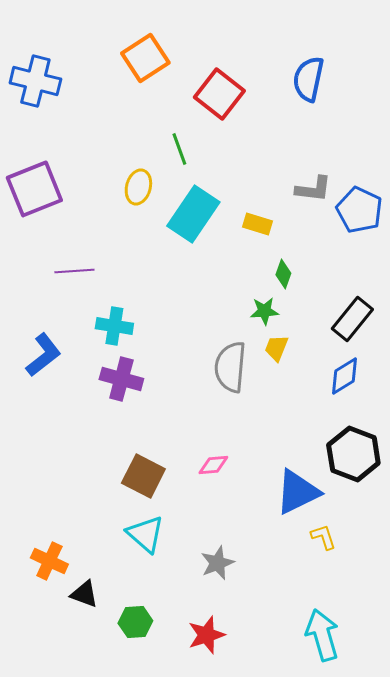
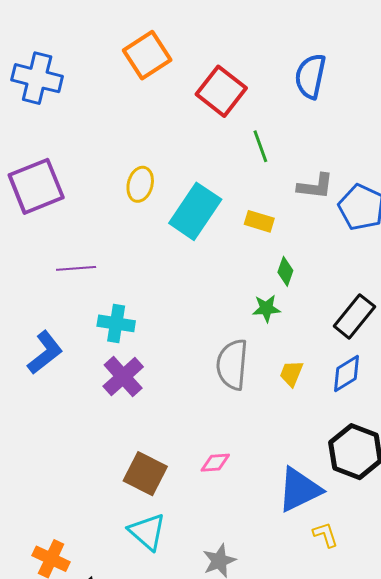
green line: (179, 149) -> (260, 146), moved
yellow trapezoid: (276, 348) -> (291, 374), moved
purple cross: (121, 379) -> (123, 377), turned 33

